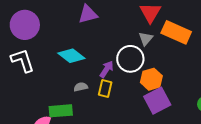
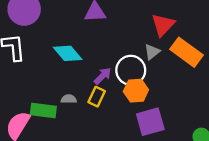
orange hexagon: (151, 79) -> (136, 91), moved
gray semicircle: (81, 87) -> (69, 99), moved

